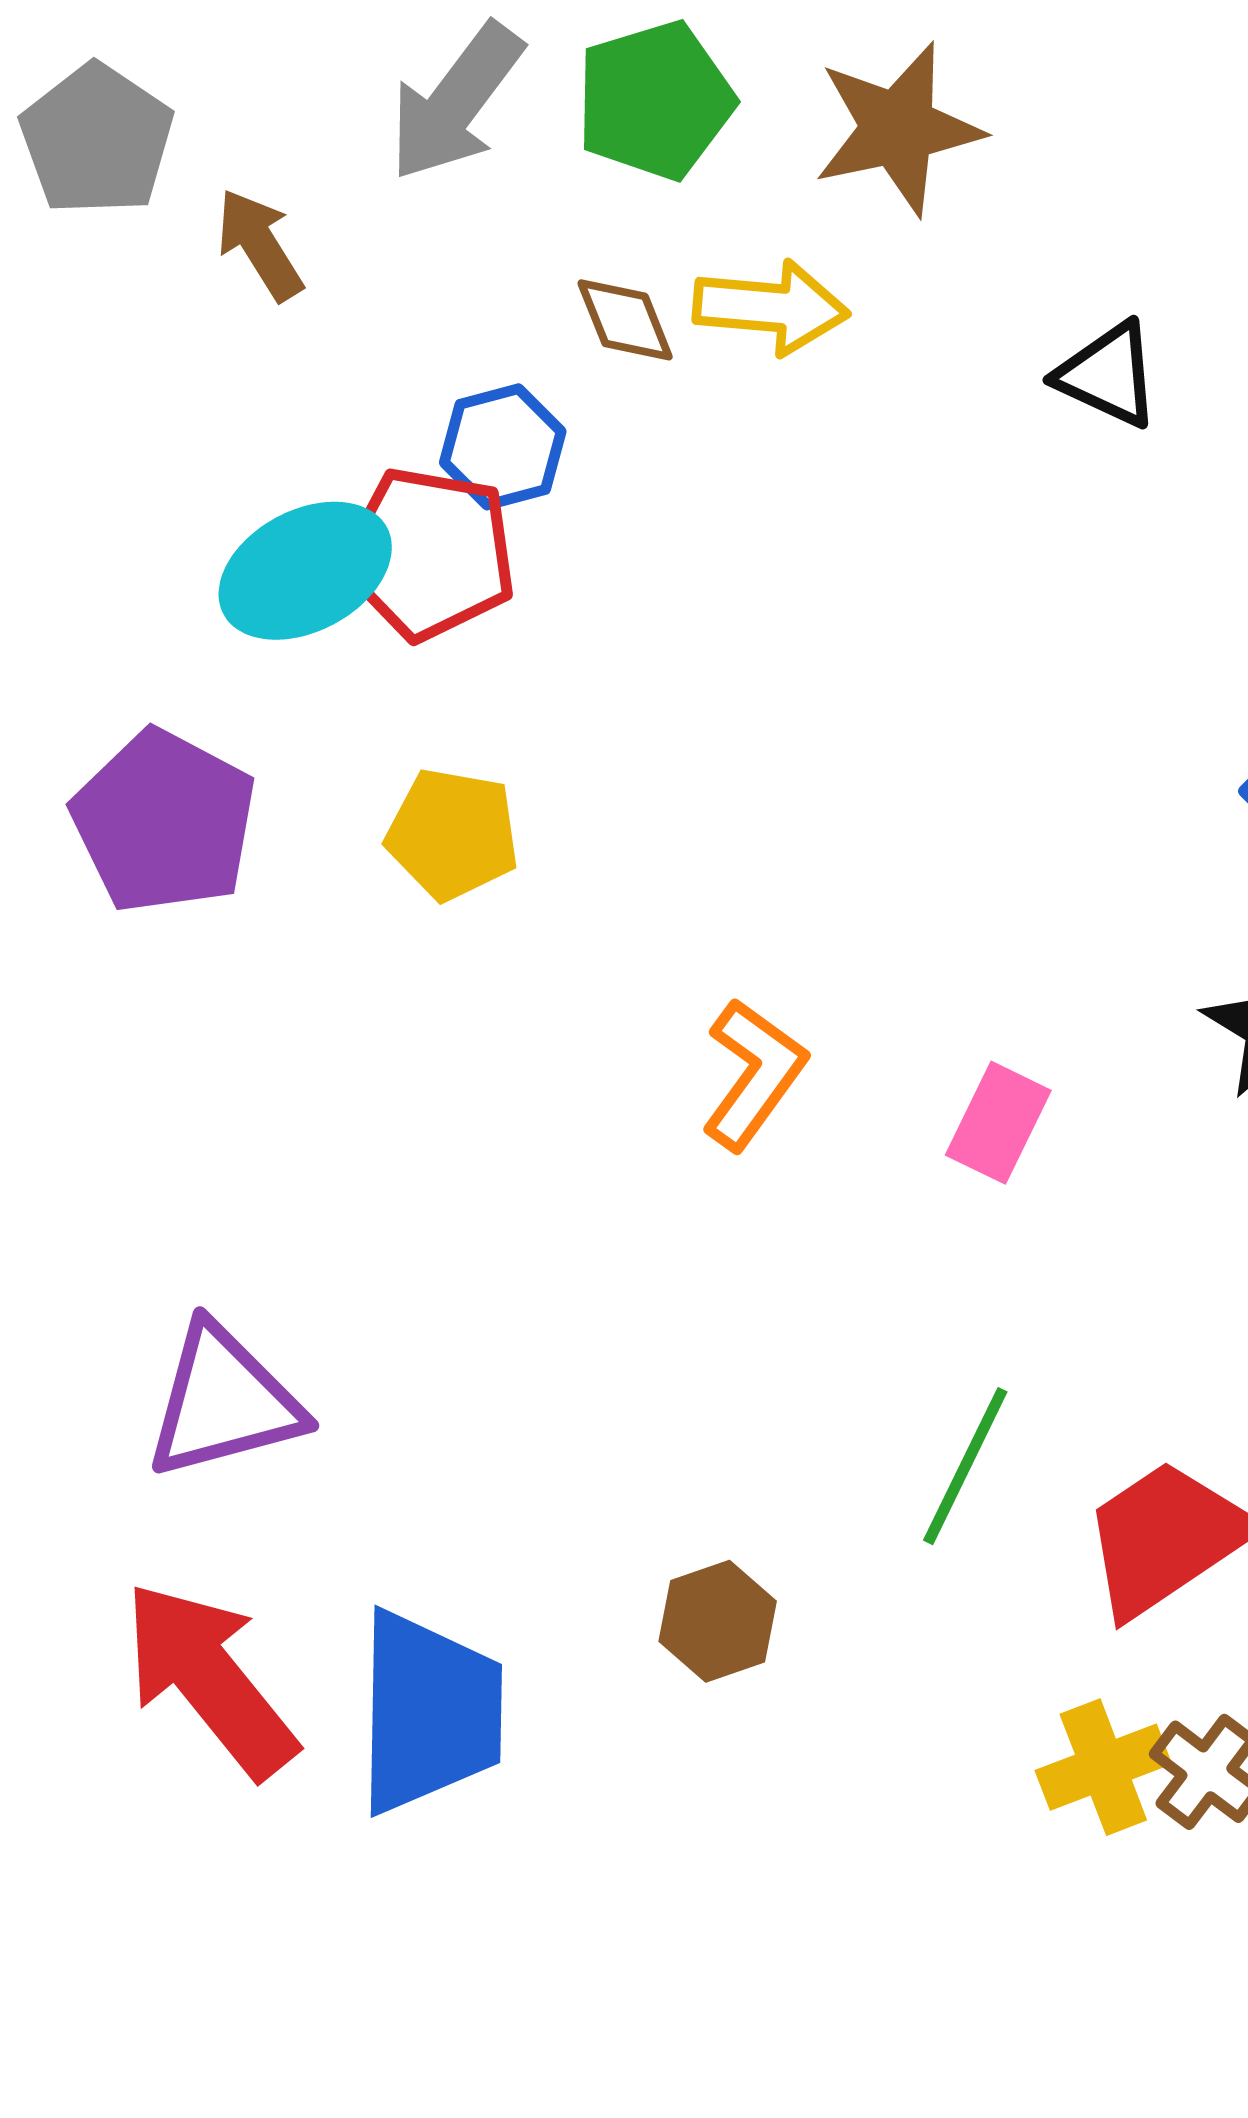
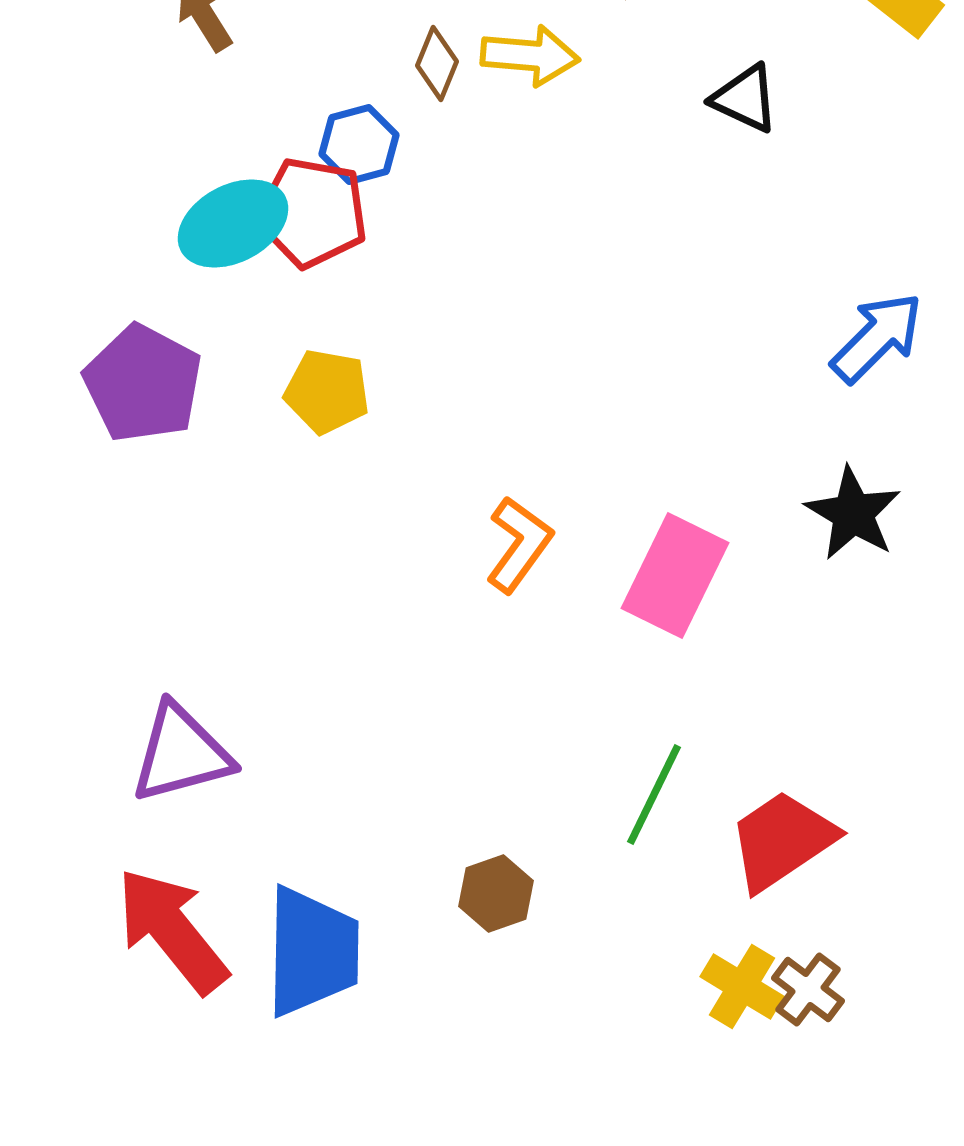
brown diamond: (625, 320) -> (437, 64), turned 44
pink rectangle: (998, 1123) -> (675, 576), size x1.6
yellow cross: (1103, 1767) -> (742, 986), turned -38

